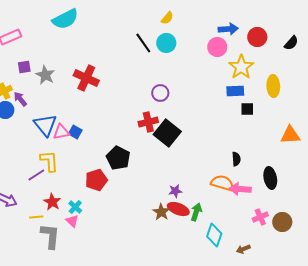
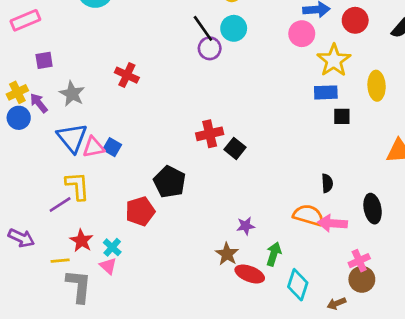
gray star: (45, 75) -> (72, 94), moved
red cross: (86, 78) -> (127, 75), size x0.7
purple circle: (160, 93) -> (210, 48), moved
black square: (167, 133) -> (235, 148), size x0.6
red ellipse: (178, 209) -> (250, 274), moved
brown circle: (282, 222) -> (362, 279), moved

